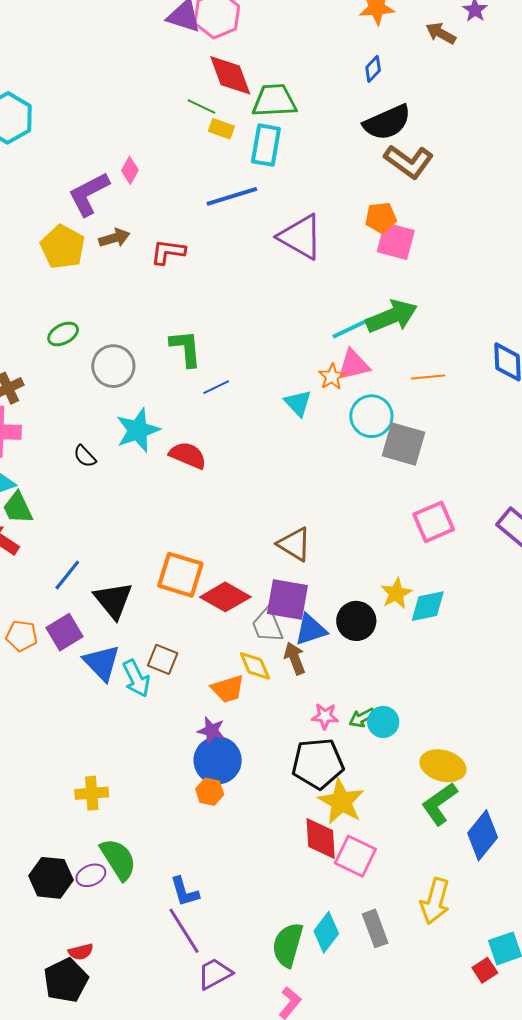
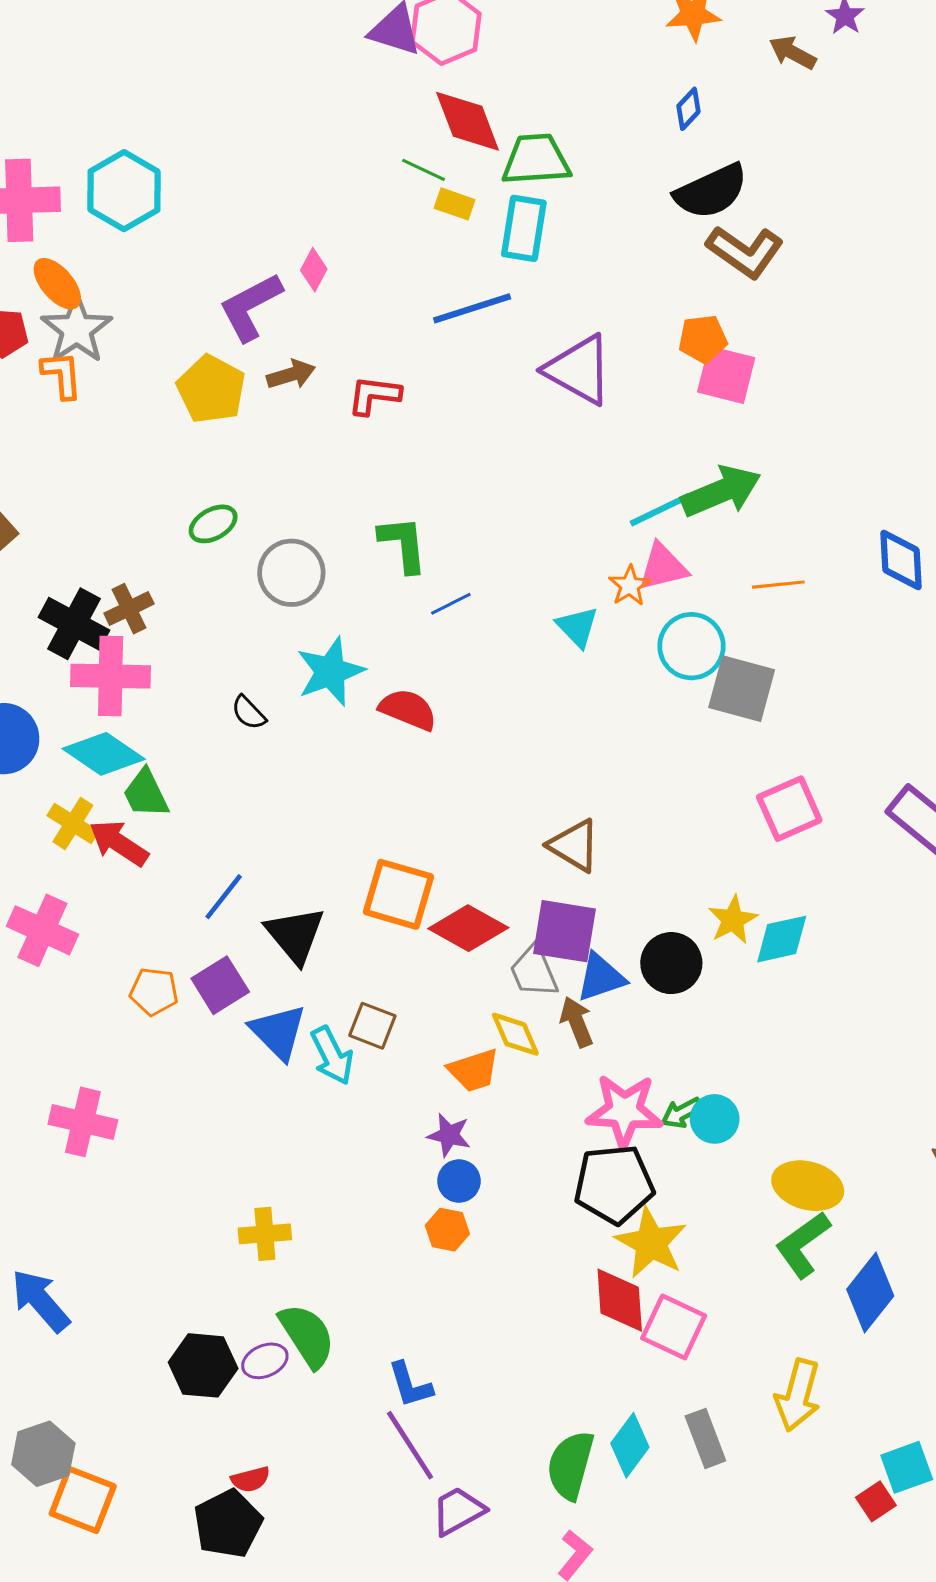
pink star: (325, 716) -> (624, 1111), size x1.8
blue circle: (218, 760) -> (459, 1181), size x0.6

